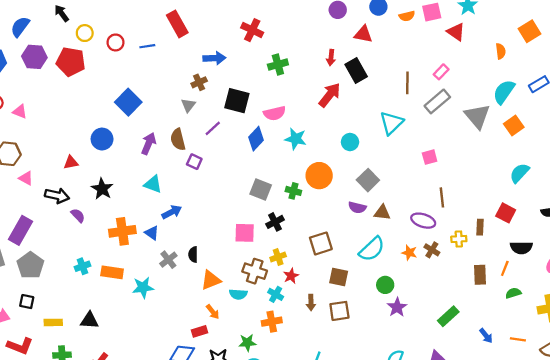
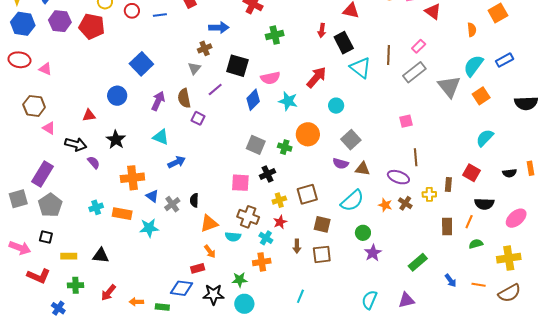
red arrow: (330, 95) -> (316, 77), moved
cyan triangle: (391, 123) -> (360, 68), moved, turned -40
blue triangle: (152, 233) -> (152, 196), moved
yellow cross: (278, 257) -> (279, 200), moved

